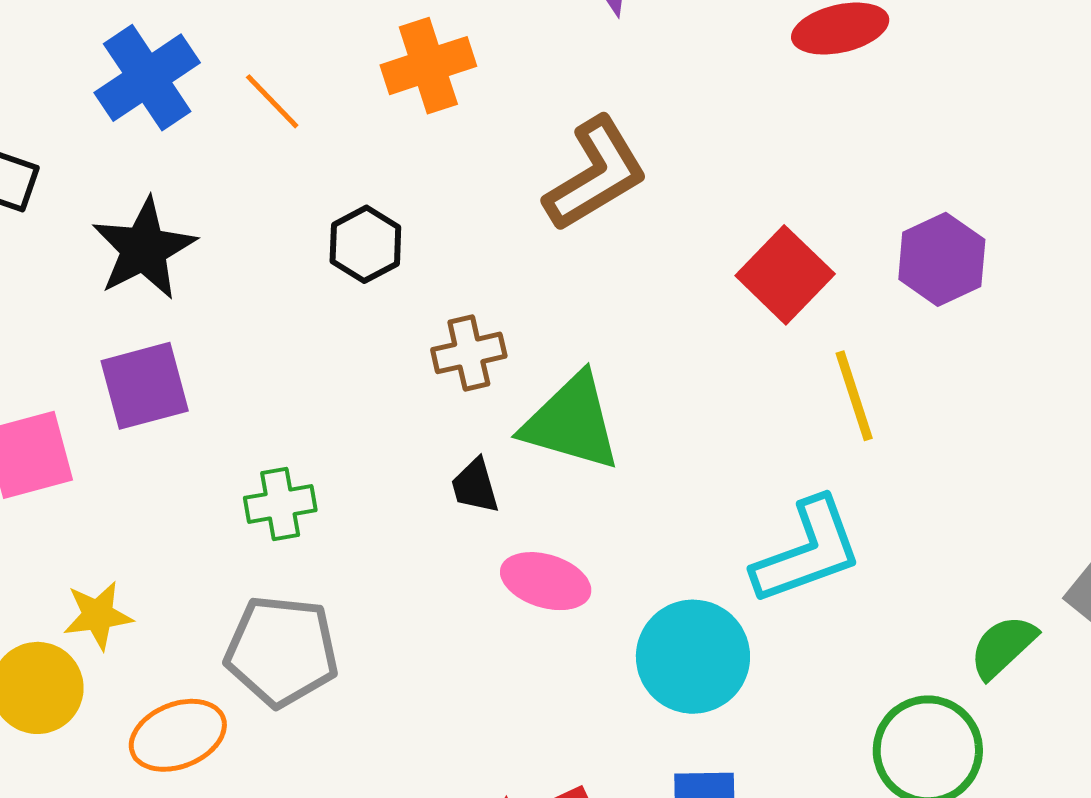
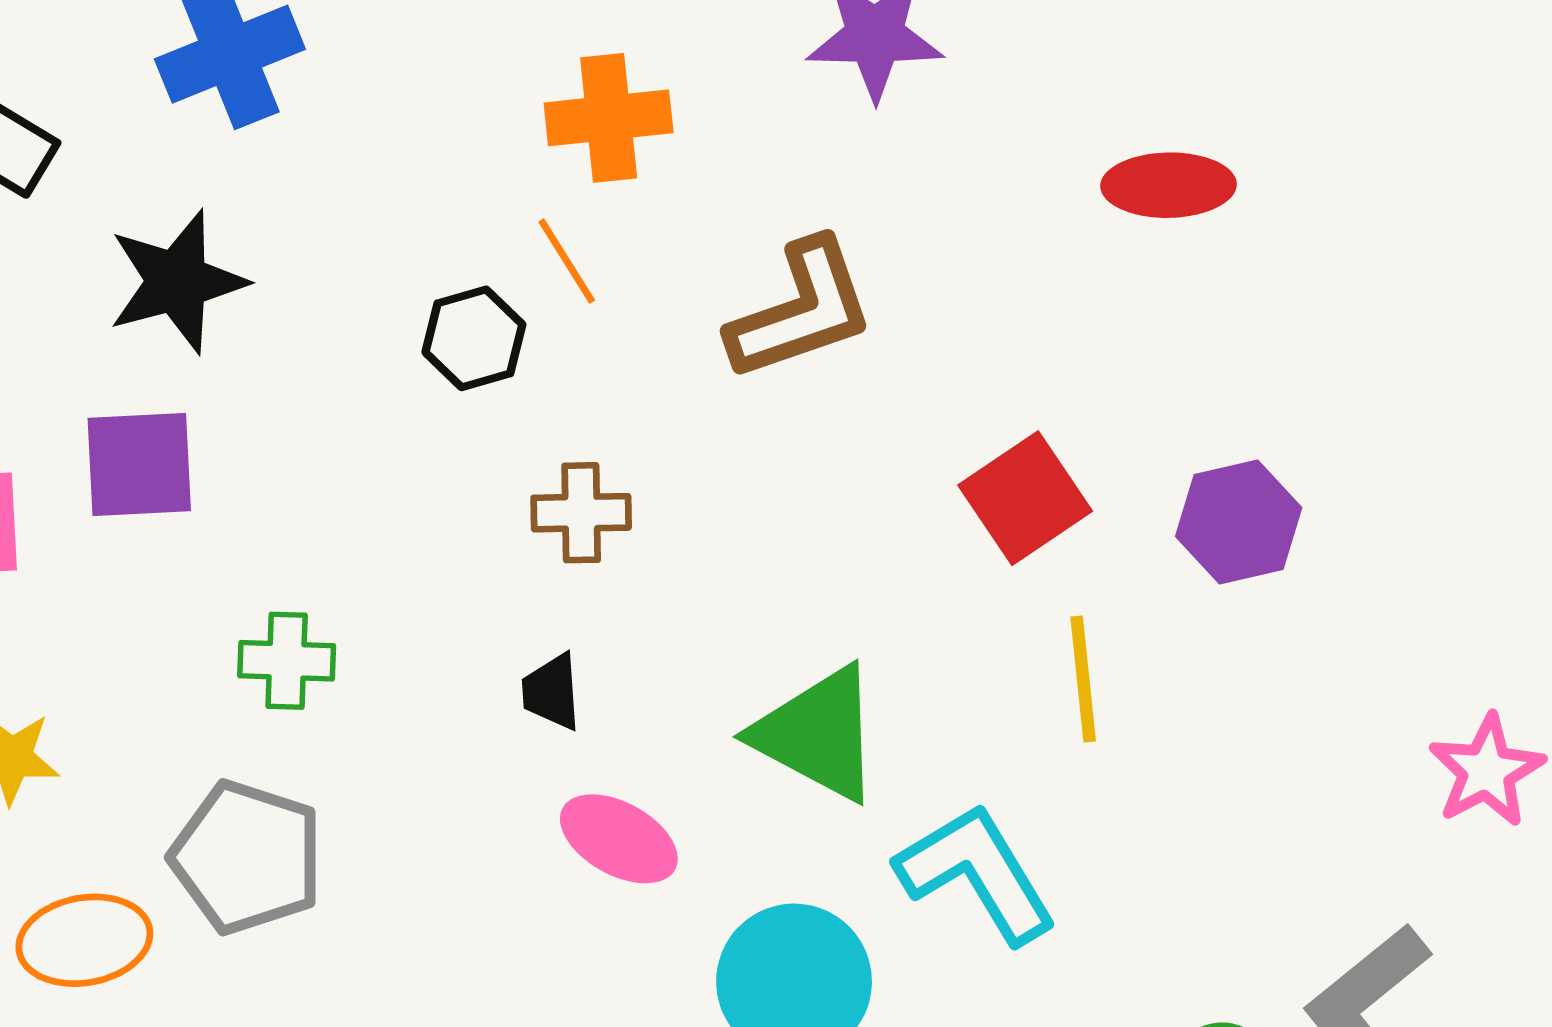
orange line: (272, 101) -> (567, 261), moved
green triangle: (571, 422) -> (818, 734), moved
cyan L-shape: (807, 551) -> (977, 873), turned -113

